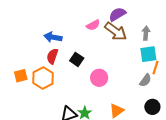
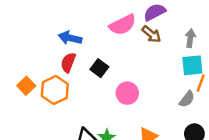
pink semicircle: (93, 25) -> (123, 25), size x1.5
brown arrow: (116, 31) -> (151, 34), size x0.7
orange square: (21, 76) -> (26, 86), turned -32

